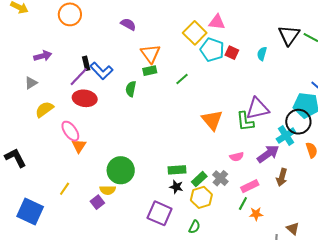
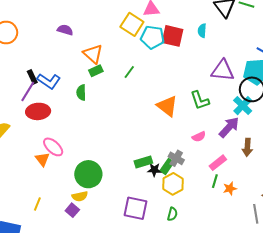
red square: (232, 53) -> (172, 36), size x1.6
purple triangle: (257, 109) -> (223, 71), moved, turned 30
pink ellipse: (70, 131) -> (53, 147), moved
gray cross: (220, 178) -> (176, 158), moved
black star: (176, 187) -> (154, 170), moved

